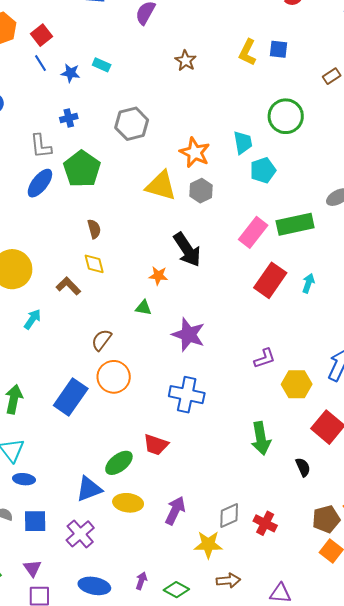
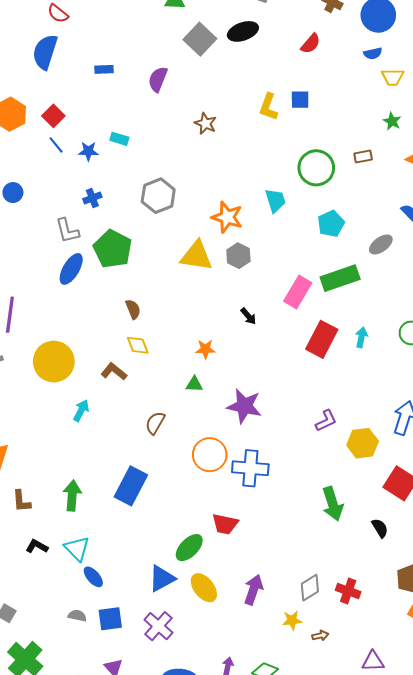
brown rectangle: (332, 76) -> (363, 157), moved, turned 30
cyan pentagon: (263, 170) -> (331, 224), moved
black arrow: (187, 250) -> (248, 316), moved, size x0.5
orange circle: (114, 377) -> (210, 455), moved
blue ellipse: (24, 479) -> (93, 577), turned 50
yellow ellipse: (128, 503) -> (204, 588), turned 52
yellow star: (208, 545) -> (292, 620), size x0.7
brown arrow: (228, 580) -> (320, 636), moved, size x0.7

